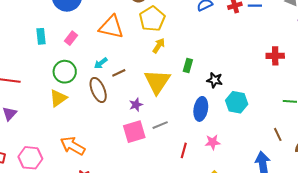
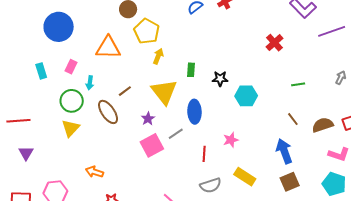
red cross: (275, 56) -> (274, 43), turned -30
cyan arrow: (101, 63) -> (90, 83), moved, turned -32
blue ellipse: (201, 109) -> (194, 112), moved
orange arrow: (73, 146) -> (94, 172), size x0.7

